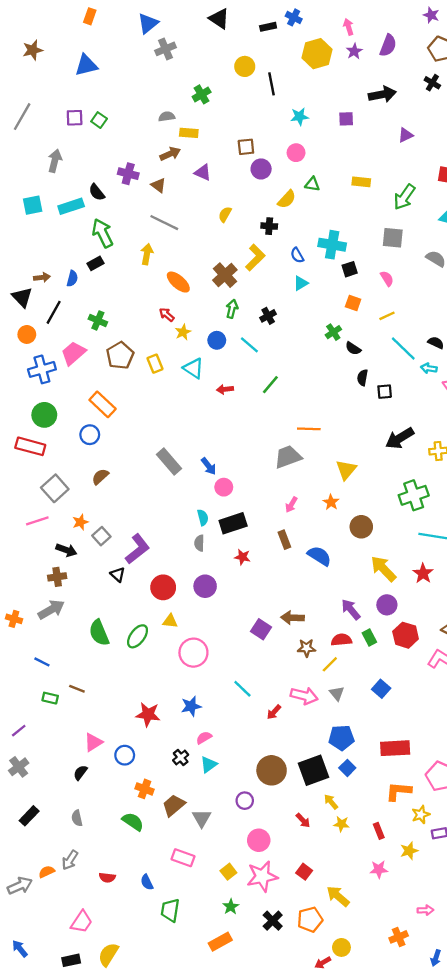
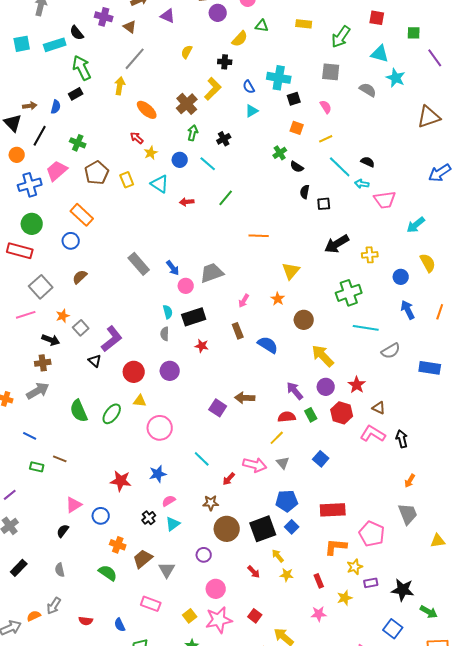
gray line: (164, 223) -> (135, 59), turned -75
gray trapezoid: (288, 457) -> (212, 273), moved
red star: (423, 573) -> (357, 385), moved
brown star: (306, 648) -> (211, 503), moved

